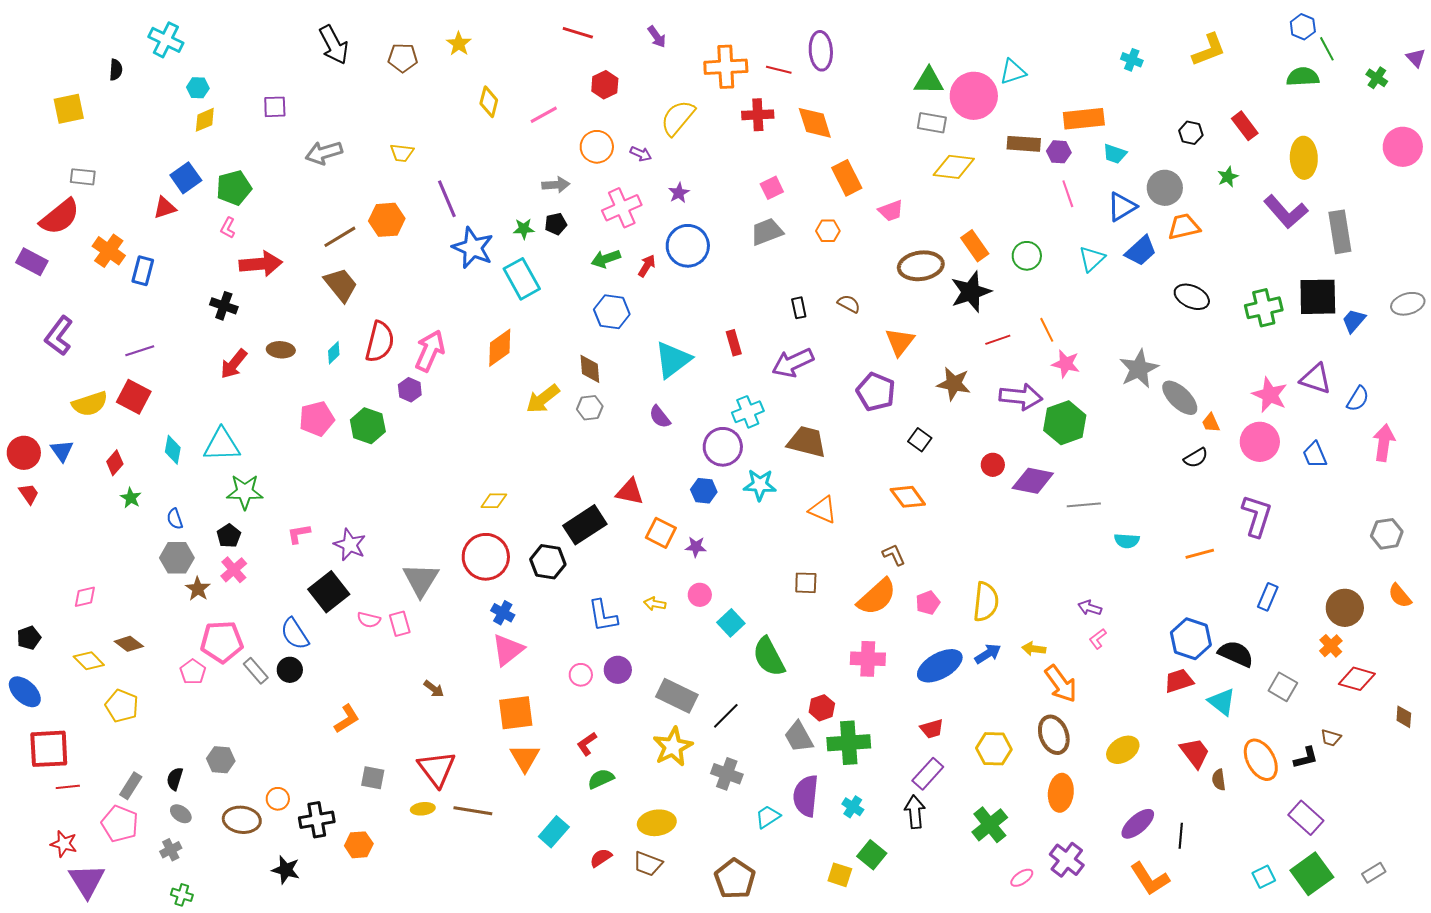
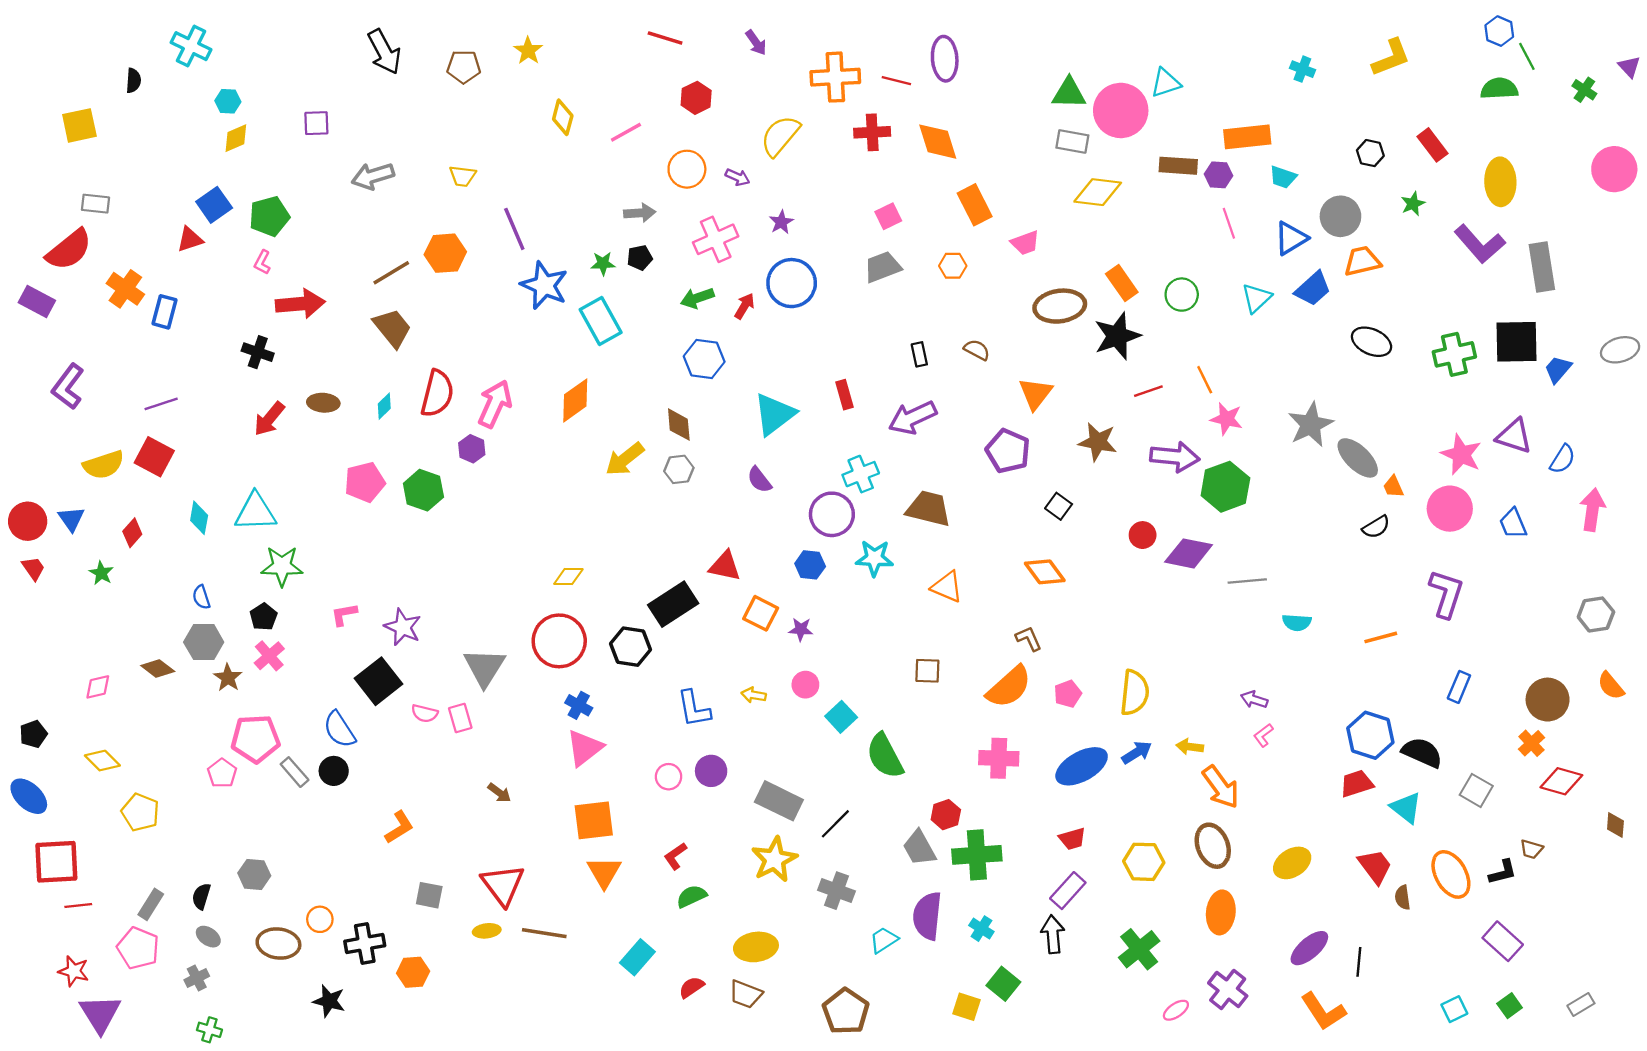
green star: (131, 498) -> (101, 573), moved
brown diamond: (129, 644) -> (158, 668), moved
green square: (1312, 874) -> (1510, 1006), size x0.5

